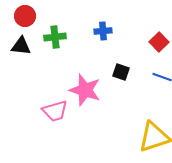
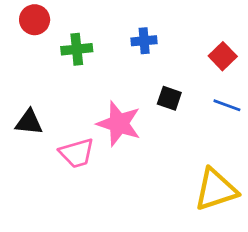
black triangle: (21, 46) -> (29, 122), moved

